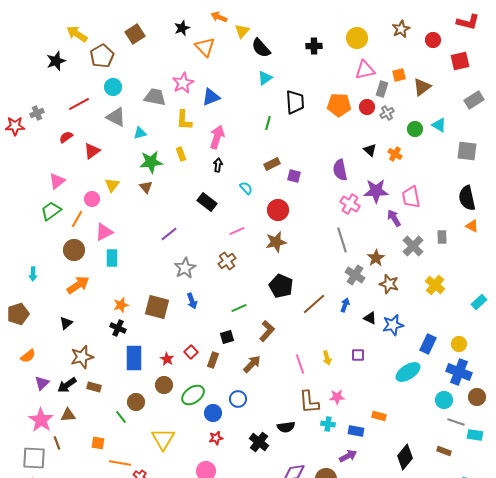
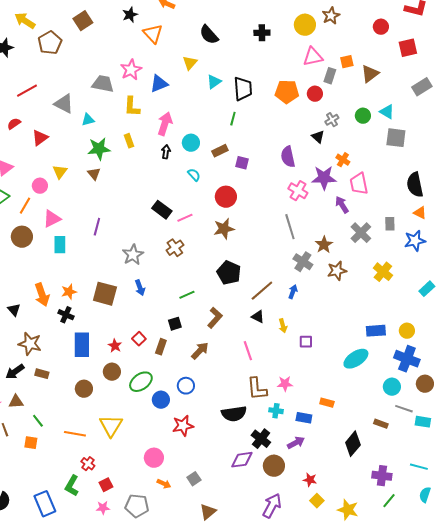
brown star: (401, 29) -> (331, 16), moved
yellow triangle: (242, 31) -> (190, 63), moved
cyan triangle: (265, 78) -> (214, 82), moved
cyan circle: (113, 87) -> (191, 143), moved
gray cross: (387, 113) -> (332, 120), moved
green line: (268, 123) -> (233, 119), moved
gray square: (467, 151) -> (396, 138), moved
orange cross: (395, 154) -> (343, 160), moved
black rectangle: (207, 202) -> (162, 210), moved
purple line: (169, 234) -> (97, 227), moved, turned -36
brown star: (389, 284) -> (337, 271), turned -30
orange arrow: (78, 285) -> (42, 295), moved, turned 105
black triangle: (370, 318) -> (258, 317), moved
black triangle: (66, 323) -> (14, 310), turned -32
blue star: (393, 325) -> (415, 241), moved
blue rectangle: (428, 344) -> (376, 331), turned 60
brown star: (82, 357) -> (30, 344), turned 30
yellow arrow: (327, 358) -> (283, 326), moved
green line: (121, 417) -> (38, 421), moved
black semicircle: (286, 427) -> (234, 414), size x1.4
red star: (216, 438) -> (183, 426), moved, size x1.5
black cross: (259, 442) -> (261, 439), moved
orange square: (98, 443) -> (31, 443), moved
brown rectangle: (444, 451) -> (381, 424), moved
orange line: (120, 463) -> (75, 434), moved

